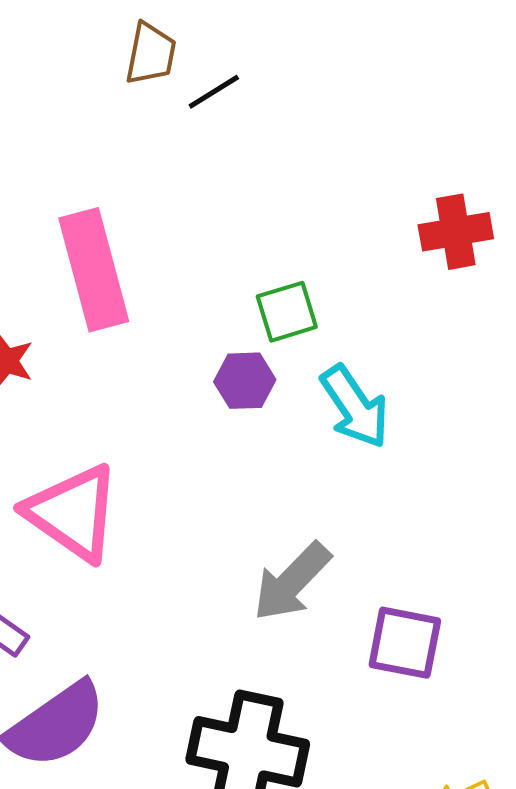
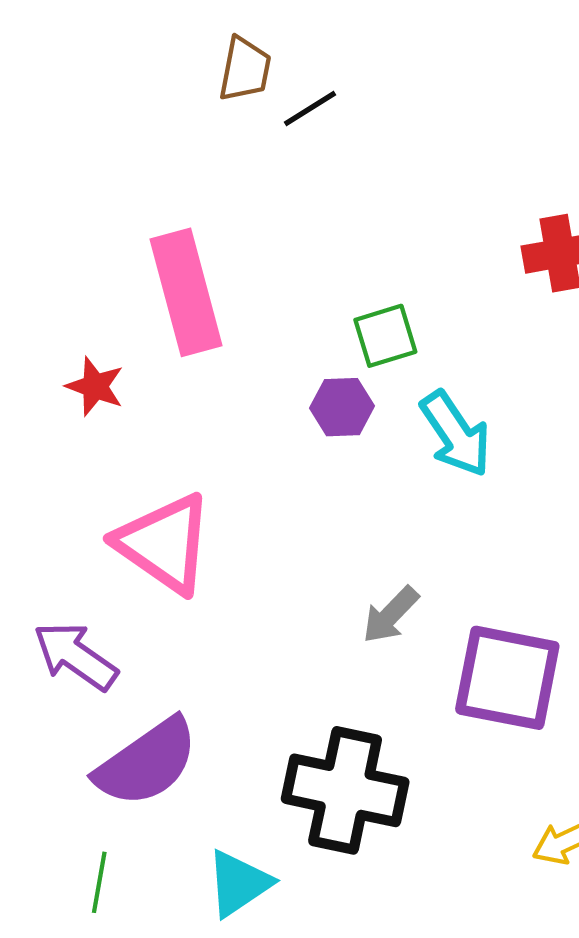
gray arrow: (292, 582) -> (391, 615), size x0.7
purple square: (405, 643) -> (507, 678), size x1.4

